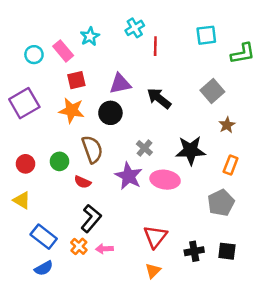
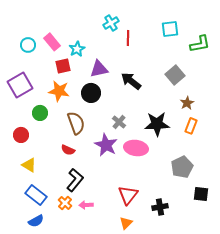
cyan star: (90, 36) -> (77, 49), moved
green circle: (59, 161) -> (40, 113), moved
orange rectangle: (231, 165) -> (191, 126), moved
yellow triangle: (22, 200) -> (29, 165), moved
black square: (227, 251) -> (201, 194), moved

